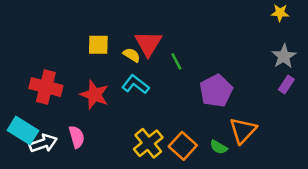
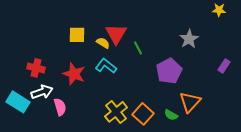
gray star: (284, 56) -> (189, 39), moved
red cross: (46, 87) -> (36, 68), size x0.7
white arrow: (43, 143) -> (42, 92), moved

